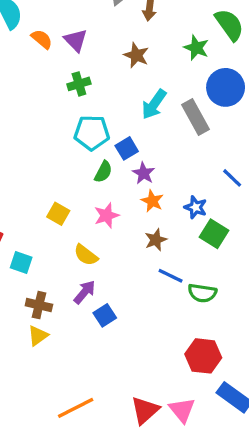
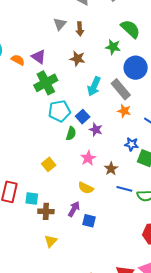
green cross: (79, 84) -> (46, 83), size x1.6
orange star: (152, 201) -> (124, 111), moved
yellow square: (58, 214) -> (49, 164), turned 32
pink star: (107, 215) -> (88, 158), moved
yellow semicircle: (86, 255) -> (86, 188), moved
brown cross: (39, 305) -> (46, 211), moved
blue square: (105, 315) -> (89, 221), turned -32

